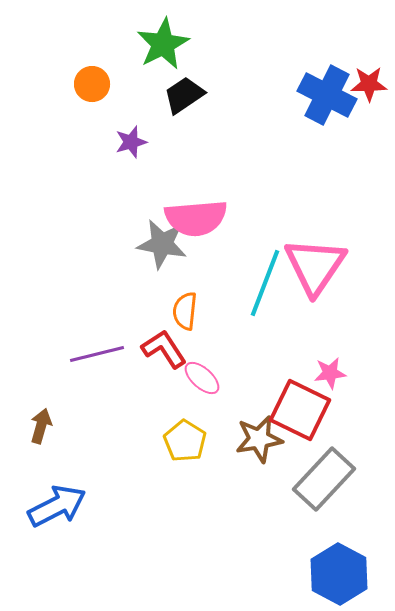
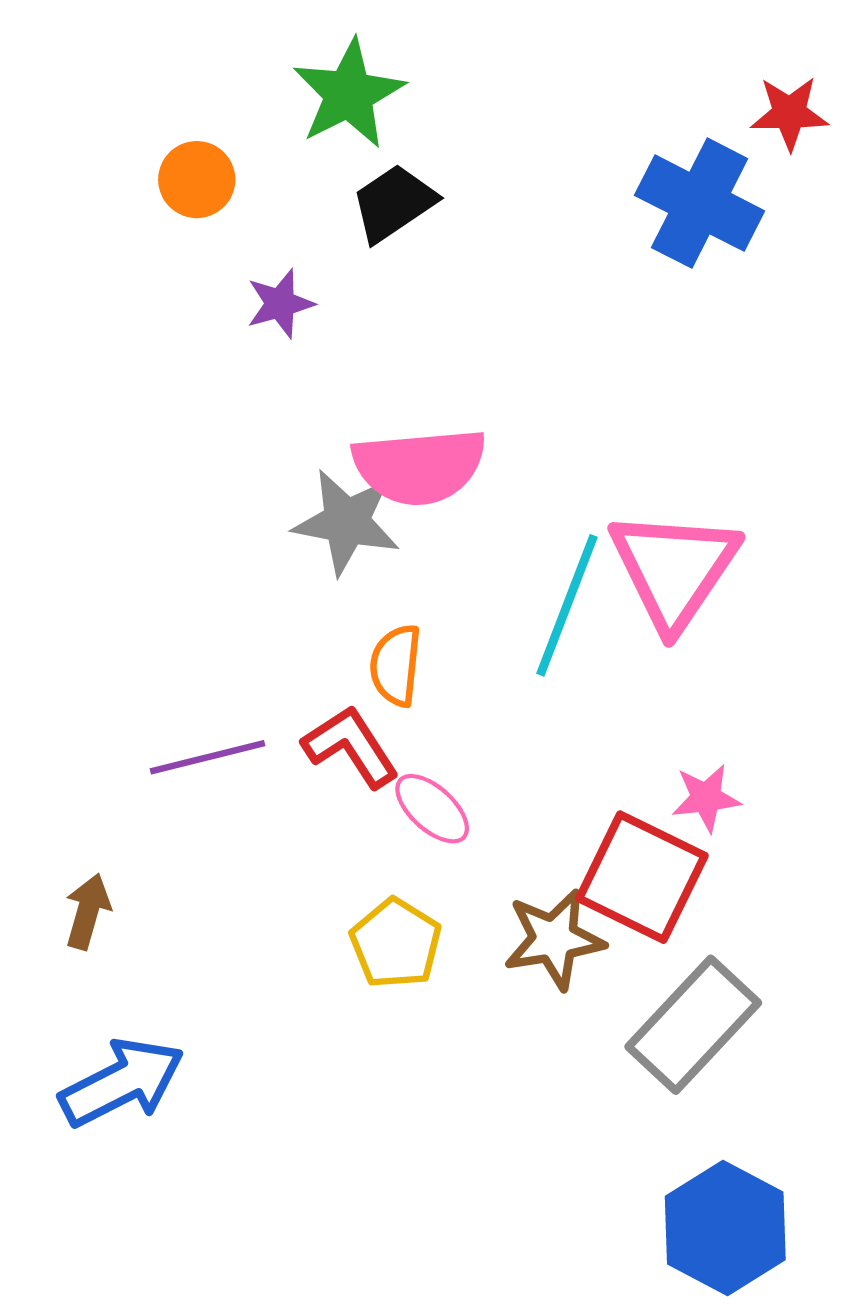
red star: (369, 84) -> (789, 113), moved

